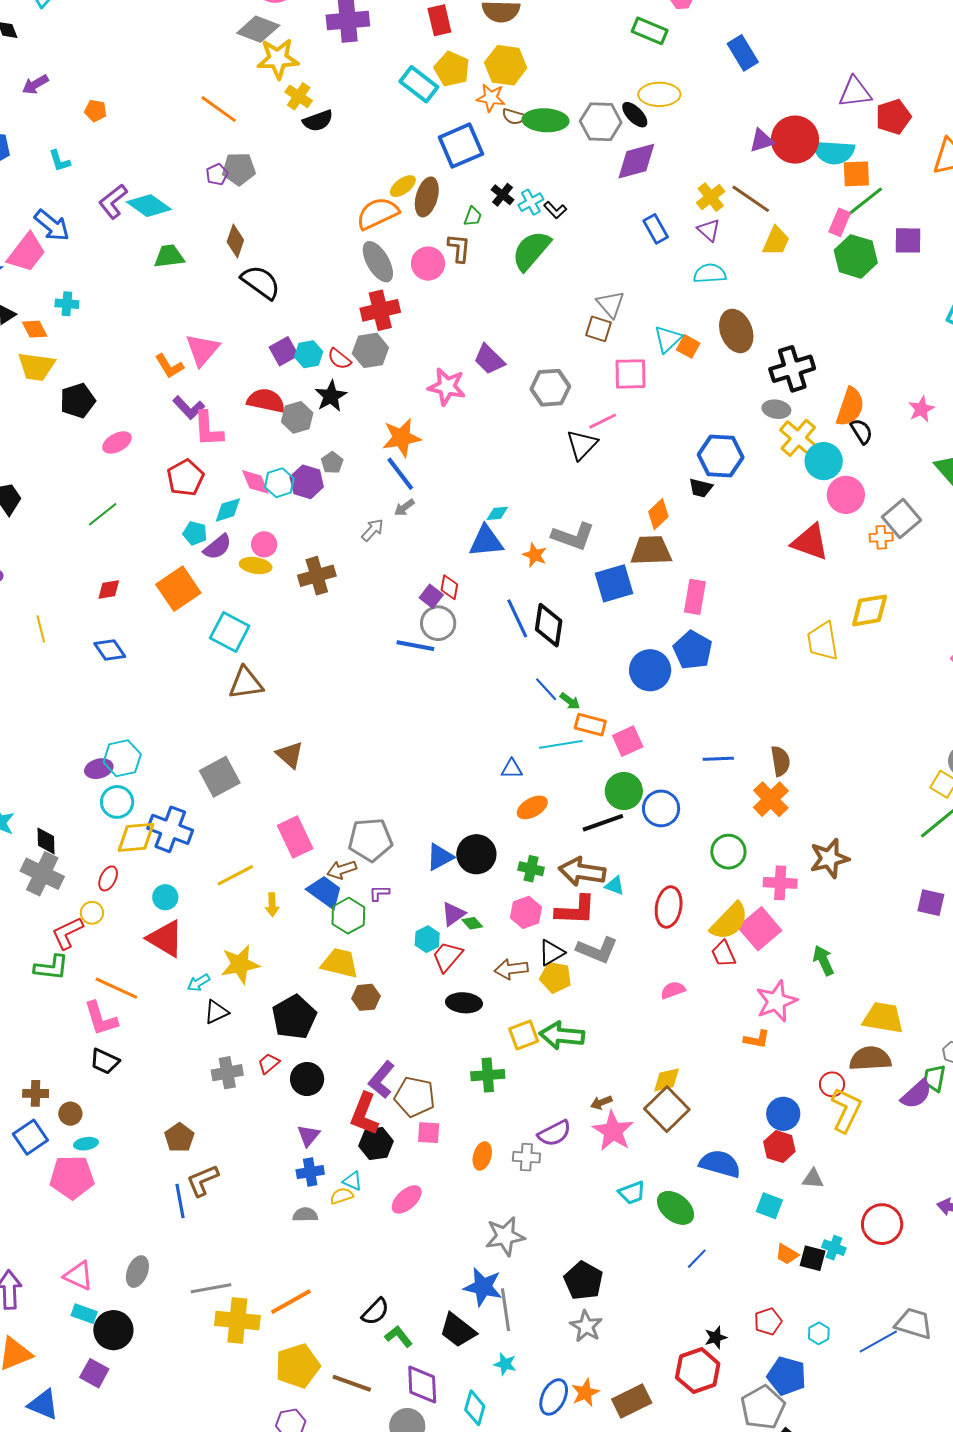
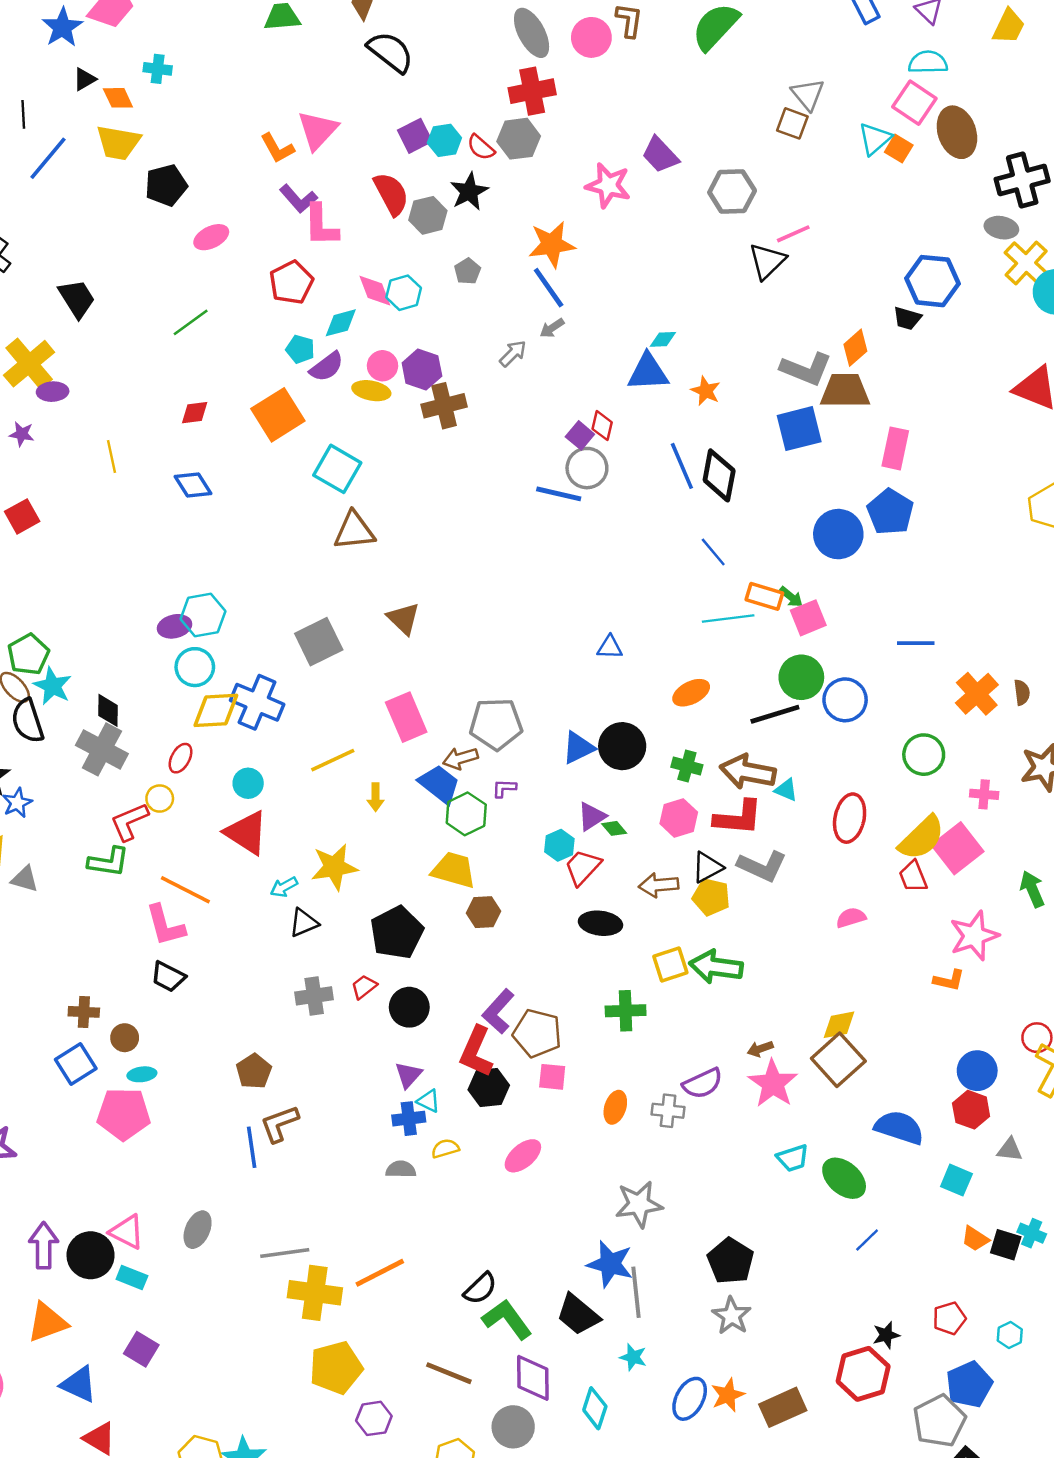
pink square: (631, 374) -> (914, 103), moved, turned 33
red semicircle: (266, 401) -> (391, 194), turned 48
purple hexagon: (307, 482) -> (422, 369), moved
gray L-shape: (573, 536) -> (806, 369), moved
green arrow: (570, 701) -> (791, 597), moved
brown semicircle: (780, 761) -> (1022, 692), moved, size x0.7
blue triangle: (512, 769) -> (610, 647), moved
pink cross: (780, 883) -> (984, 794), size x0.7
cyan triangle: (352, 1181) -> (428, 1101), moved
black circle: (113, 1330) -> (91, 1255), moved
green L-shape: (399, 1336) -> (507, 1319), size x1.5
yellow pentagon: (298, 1366) -> (336, 1368), moved
blue pentagon: (787, 1376) -> (969, 1384), turned 30

